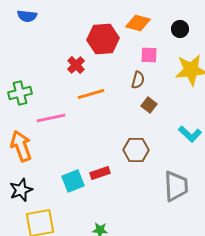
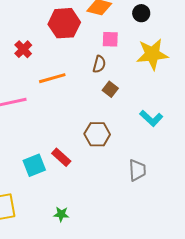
red cross: (76, 65) -> (23, 49), moved
red rectangle: (100, 173) -> (61, 157), turned 60
gray trapezoid: (176, 186) -> (137, 170), size x0.7

